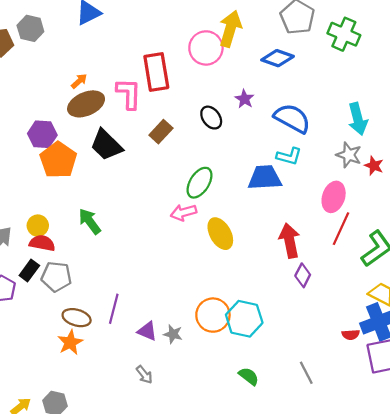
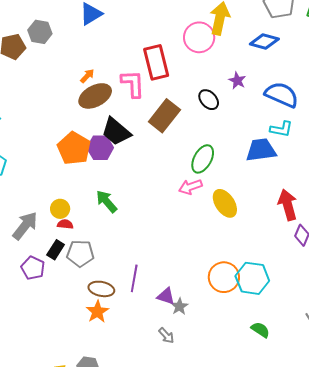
brown rectangle: (161, 132) -> (164, 116), size x1.5
purple hexagon: (42, 134) -> (100, 148), moved
red semicircle: (42, 243) -> (65, 224), size x0.7
gray star: (173, 334) -> (179, 306), moved, turned 30

